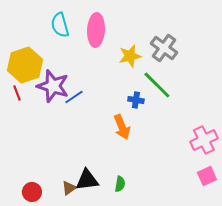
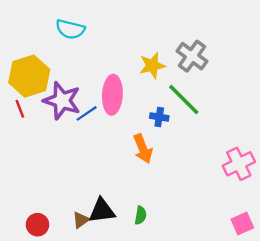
cyan semicircle: (60, 25) -> (70, 29), turned -60
pink ellipse: (96, 30) -> (112, 95), moved
pink square: (207, 176) -> (242, 224), moved

